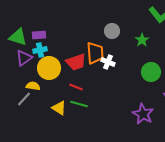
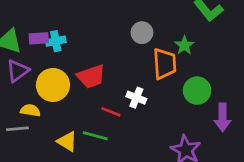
cyan cross: (40, 50) -> (56, 41), moved
orange trapezoid: (95, 53) -> (165, 64), moved
white cross: (108, 62) -> (136, 98), moved
red line: (76, 87) -> (111, 112), moved
gray line: (24, 99) -> (18, 129), turned 42

